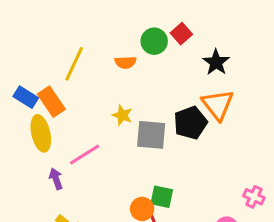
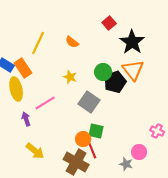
green circle: (154, 41) -> (103, 72), moved
orange semicircle: (125, 62) -> (72, 42), turned 40
black star: (216, 62) -> (132, 42), size x1.4
gray square: (151, 135) -> (89, 102), moved, turned 30

